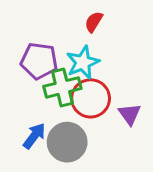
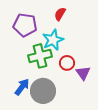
purple pentagon: (39, 61) -> (25, 25), moved
red circle: (91, 98) -> (67, 63), moved, size x0.6

